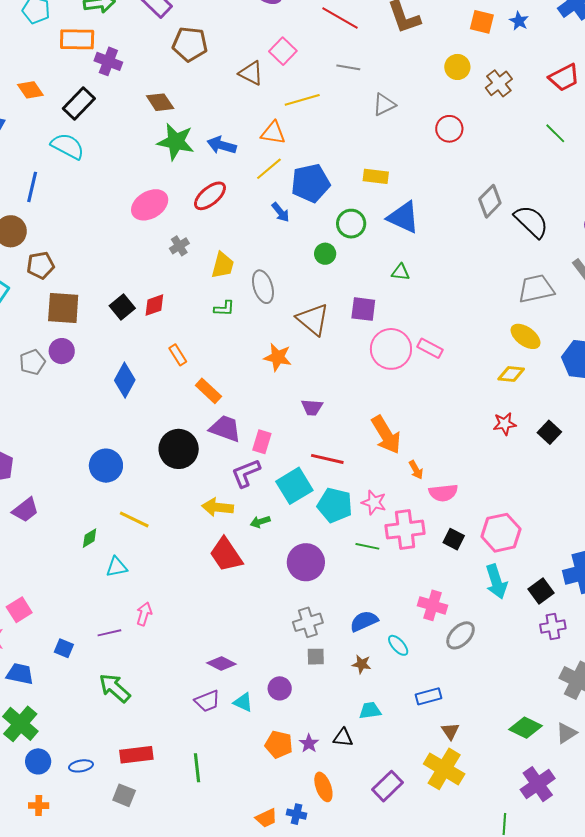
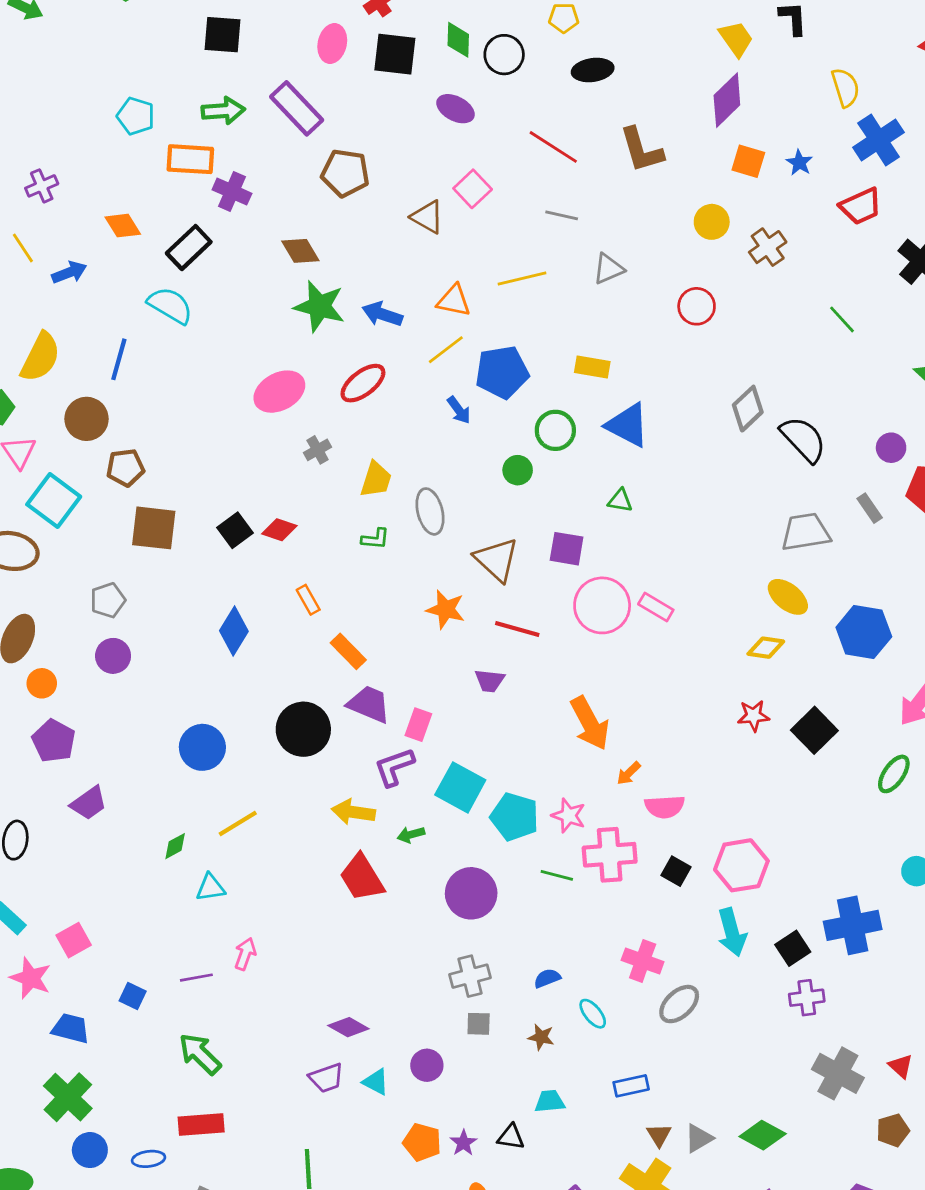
red trapezoid: (564, 78) -> (861, 206), moved
yellow line: (302, 100) -> (522, 278), moved
red diamond: (154, 305) -> (279, 530), turned 35
purple circle: (62, 351) -> (113, 656), moved
black square: (549, 432) -> (814, 730), size x1.4
red line: (327, 459) -> (517, 629), moved
orange arrow: (416, 470) -> (629, 773), turned 72
cyan square: (294, 486) -> (460, 787), turned -33
yellow line: (134, 520) -> (238, 823), turned -60
blue semicircle: (364, 621) -> (547, 978), size x0.7
gray triangle: (566, 733) -> (699, 1138), moved
red rectangle: (136, 755) -> (201, 1124), moved

